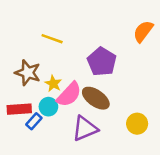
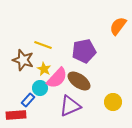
yellow line: (52, 39) -> (43, 45), moved
purple pentagon: (102, 62) -> (84, 51), turned 30
red rectangle: (19, 109) -> (16, 115), moved

